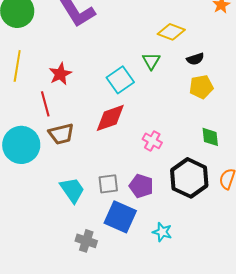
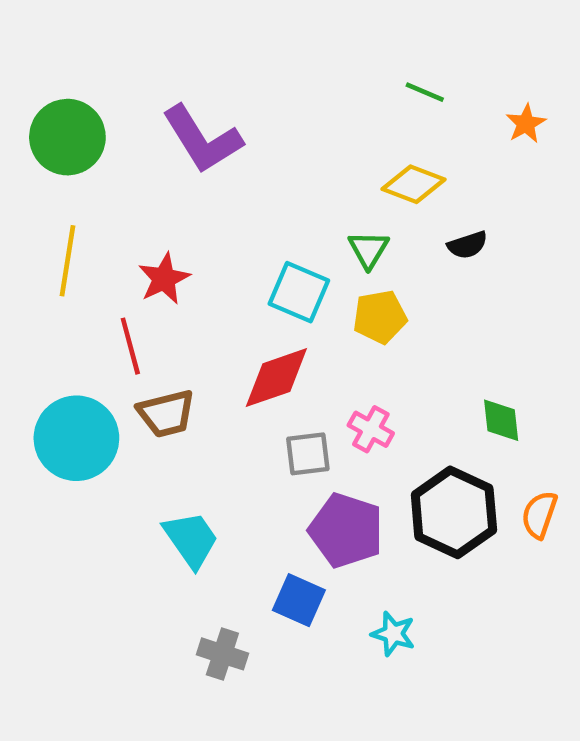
cyan square: (120, 80) -> (299, 292), turned -32
yellow pentagon: (201, 87) -> (380, 317), moved
gray square: (108, 184) -> (308, 454), moved
purple pentagon: (141, 186) -> (346, 530), size x1.4
blue square: (120, 217) -> (299, 600), size x0.7

